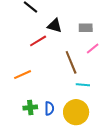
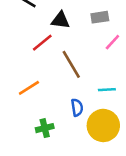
brown line: (71, 62) -> (71, 64), moved
blue semicircle: (49, 108) -> (77, 107), moved

